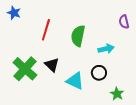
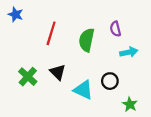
purple semicircle: (124, 22) -> (115, 29), moved
cyan arrow: (106, 49) -> (129, 52), moved
green cross: (25, 69) -> (28, 77), size x0.7

